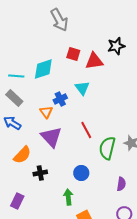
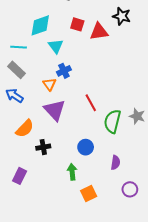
black star: (116, 46) -> (122, 16), turned 30
cyan diamond: (43, 69) -> (40, 25), moved
cyan triangle: (82, 88) -> (56, 46), moved
purple semicircle: (121, 184) -> (115, 163), moved

